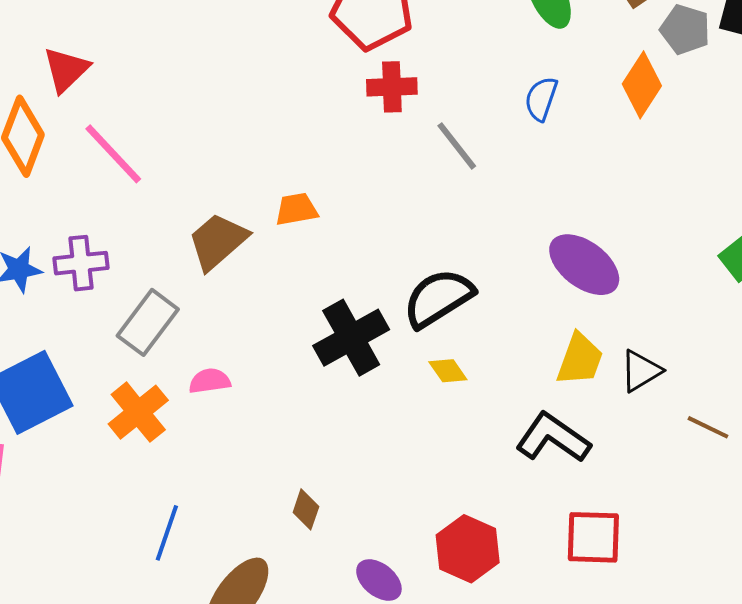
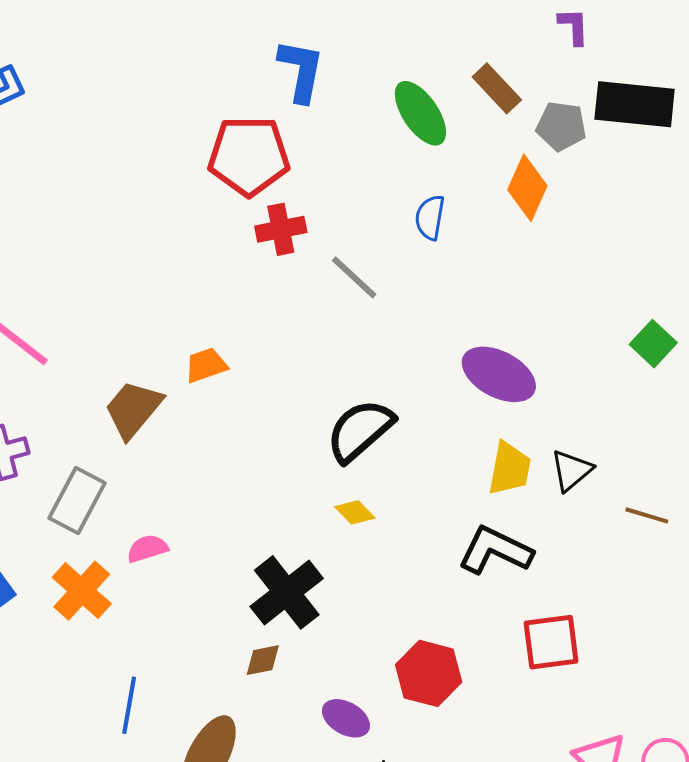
black cross: (351, 338) -> (287, 592), moved
yellow diamond: (448, 371) -> (355, 512), moved
brown diamond: (306, 509) -> (263, 660), turned 69

